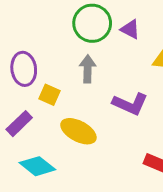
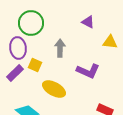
green circle: (92, 23) -> (31, 23), moved
purple rectangle: (19, 124) -> (15, 73), moved

